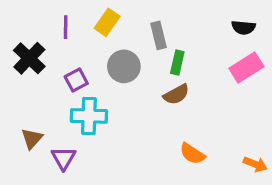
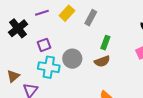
purple line: (66, 27) -> (42, 13), turned 64
gray rectangle: (159, 35) -> (91, 18), moved, turned 35
gray circle: (124, 66) -> (72, 59), moved

